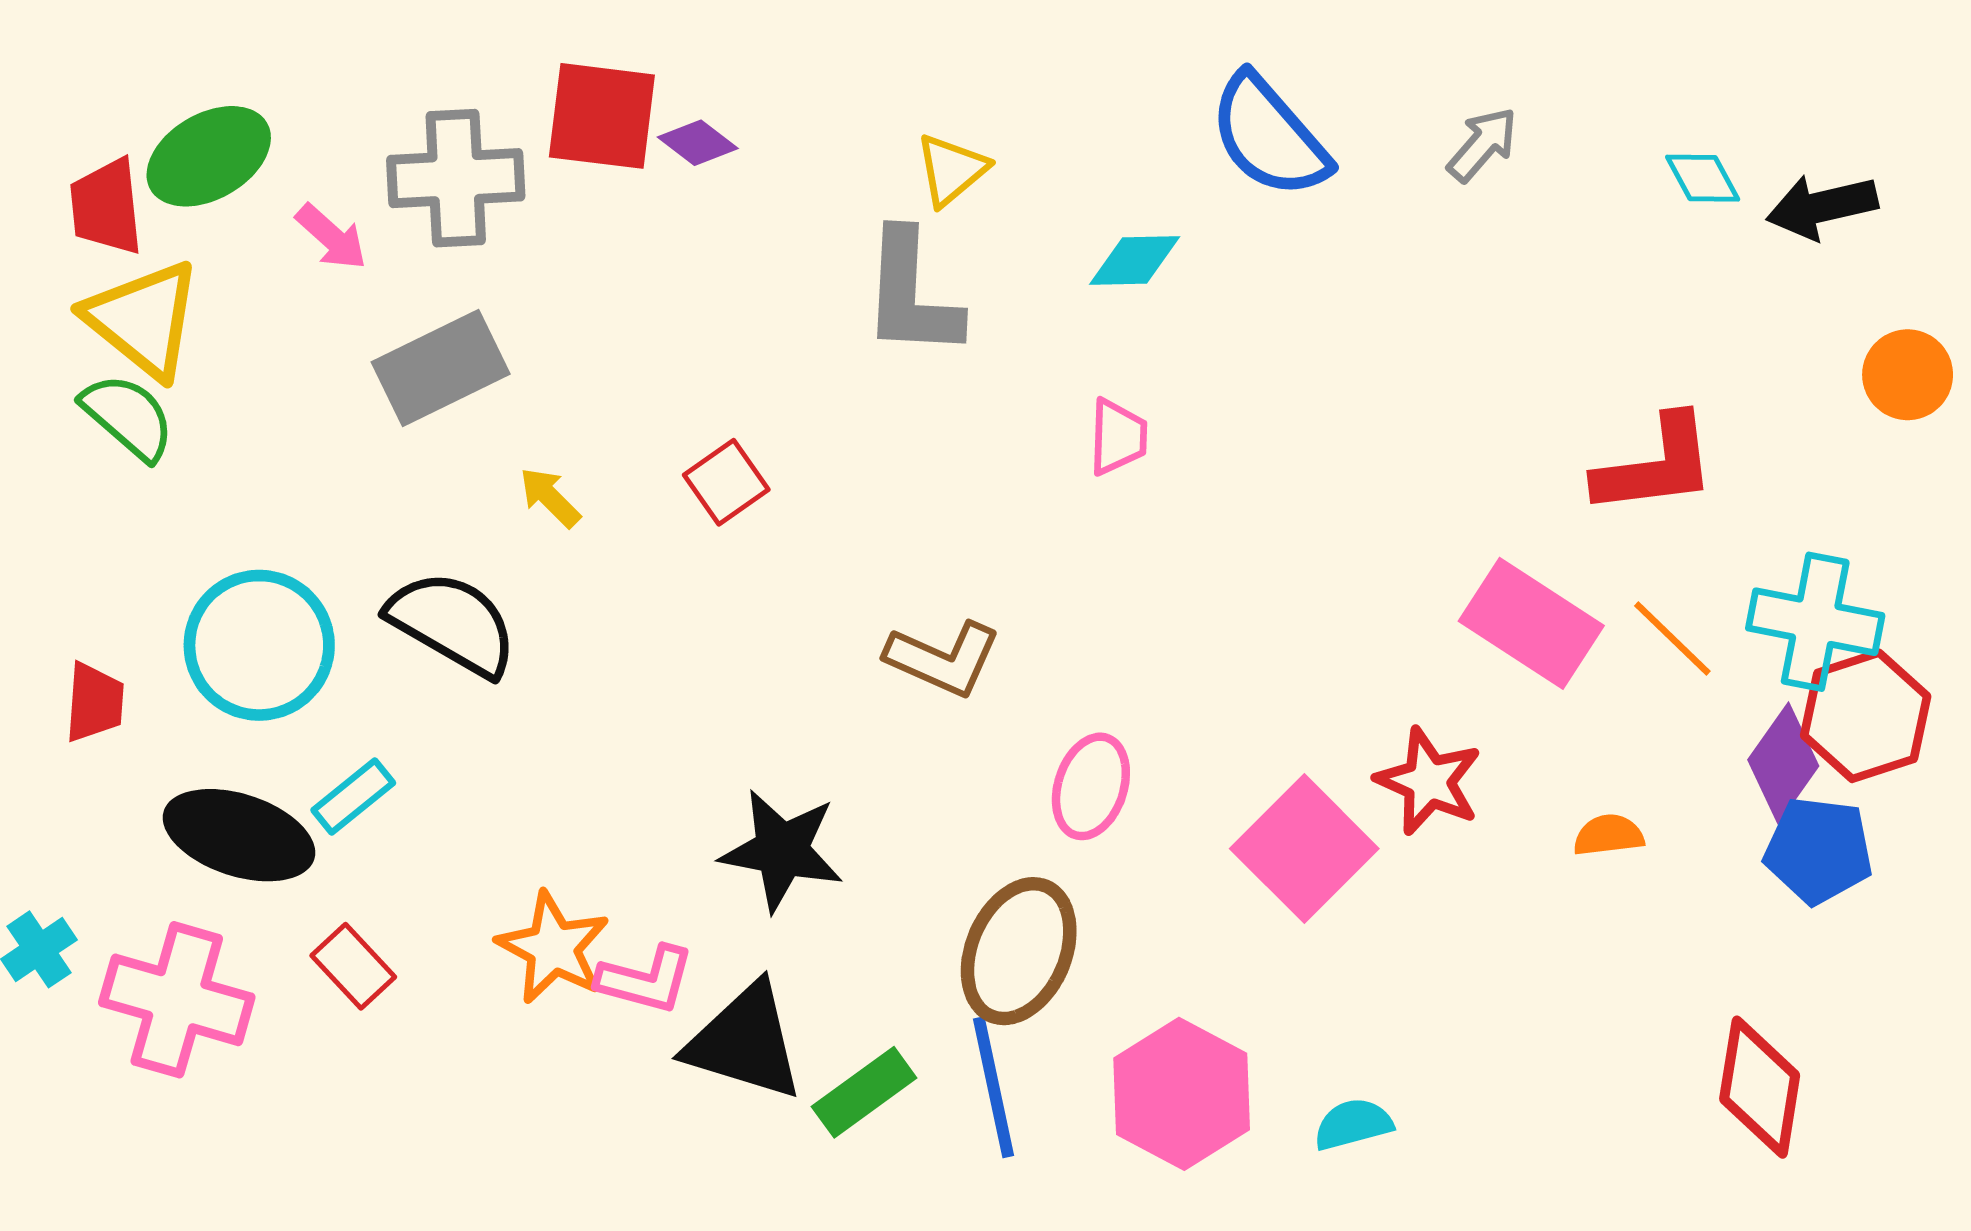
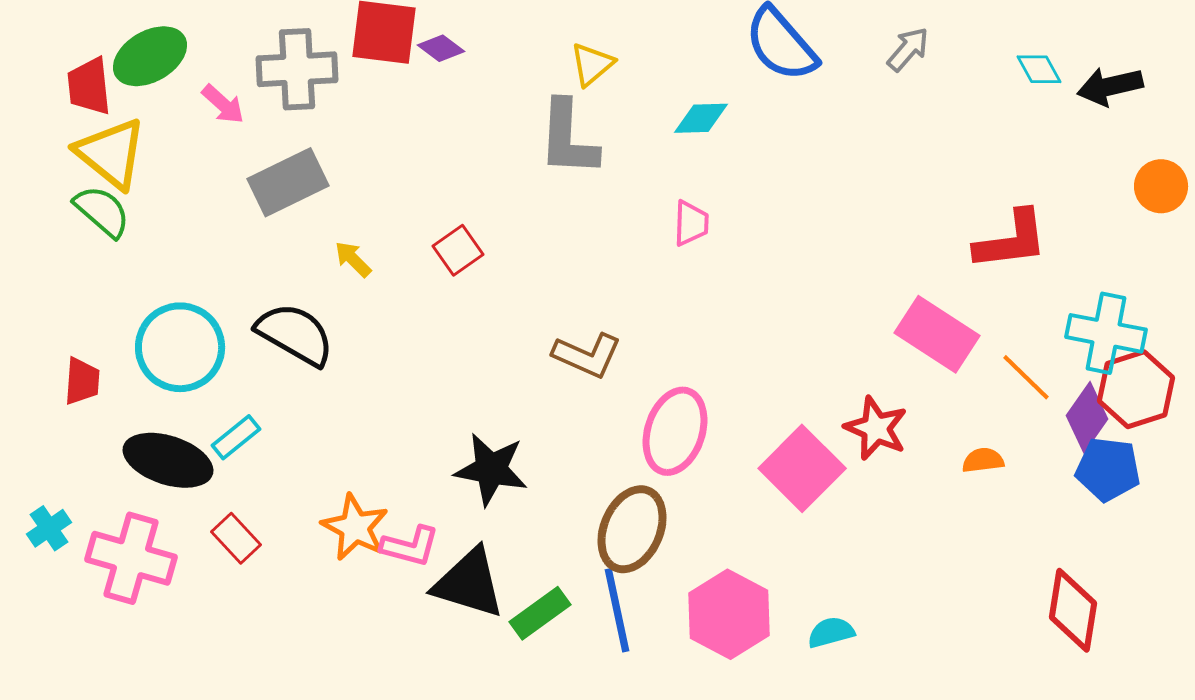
orange line: (1672, 639) -> (1026, 377), moved
pink ellipse: (1091, 786) -> (675, 431), size x1.4

